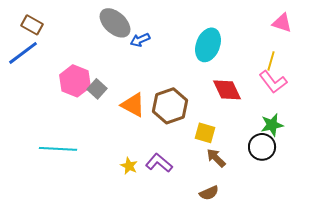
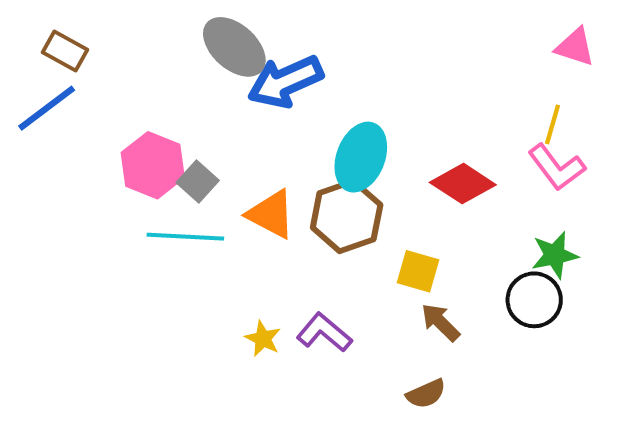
blue arrow: (140, 40) -> (285, 82), size x1.8
cyan ellipse: (208, 45) -> (361, 157), moved
red diamond: (227, 90) -> (463, 184), turned -32
cyan line: (58, 149) -> (185, 237), moved

